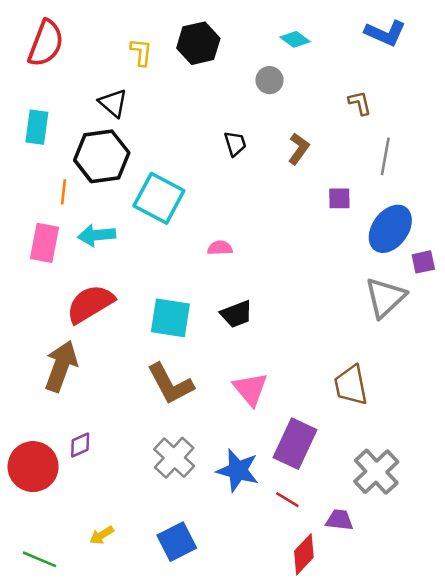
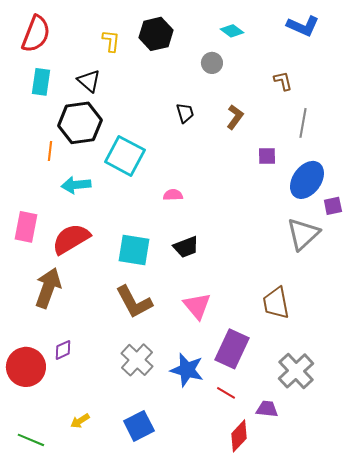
cyan rectangle: (37, 127) -> (41, 82), moved
pink rectangle: (44, 243) -> (26, 227), moved

